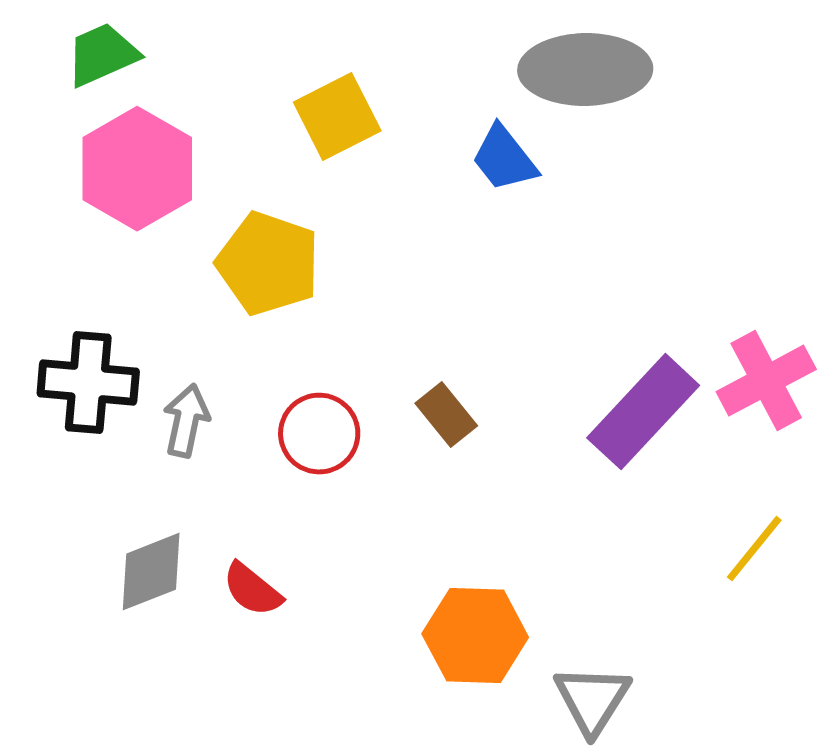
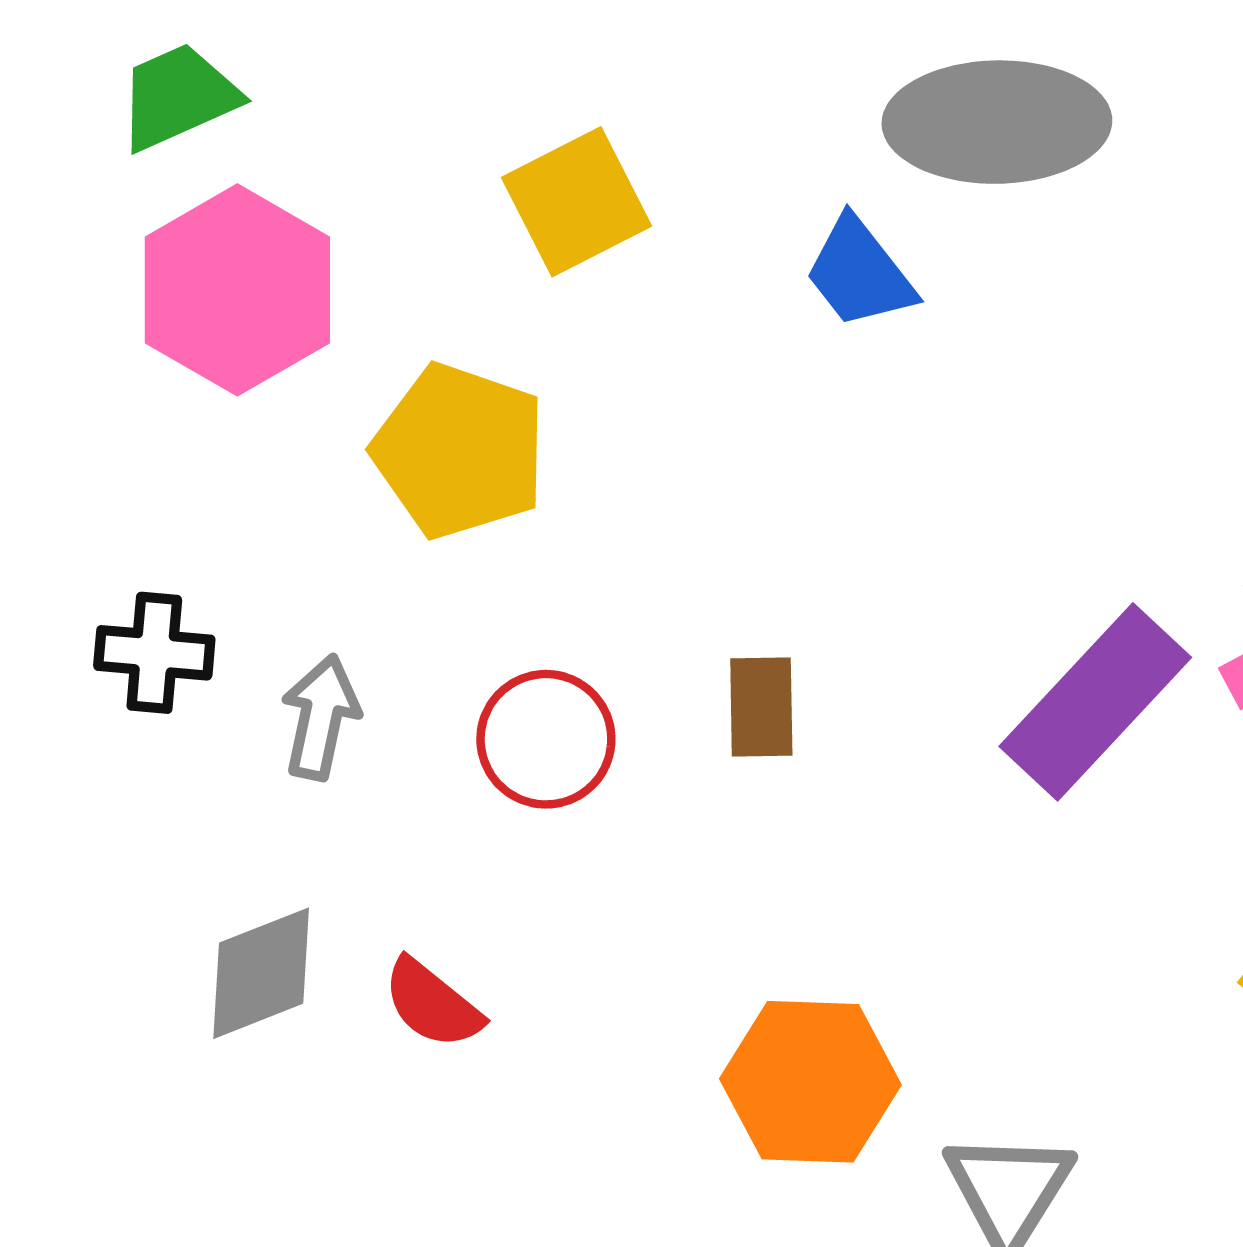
black cross: (88, 383) -> (154, 653), size x0.7
brown rectangle: (446, 415) -> (761, 707), turned 38

